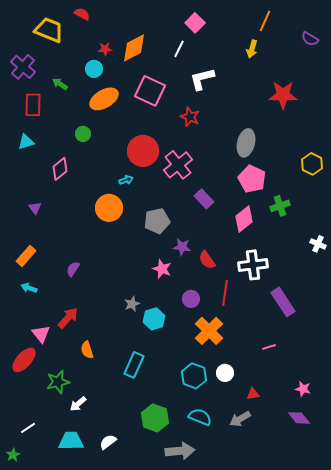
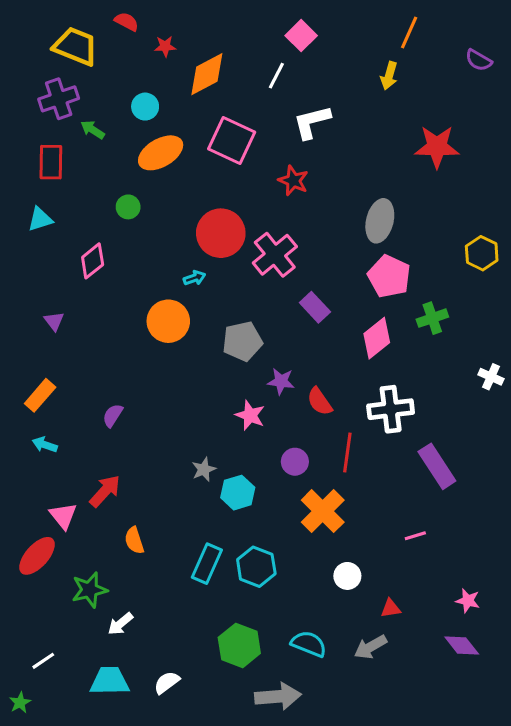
red star: (105, 49) -> (165, 46), moved
purple cross: (23, 67) -> (59, 99), moved, turned 30
cyan hexagon: (194, 376) -> (256, 567), moved

